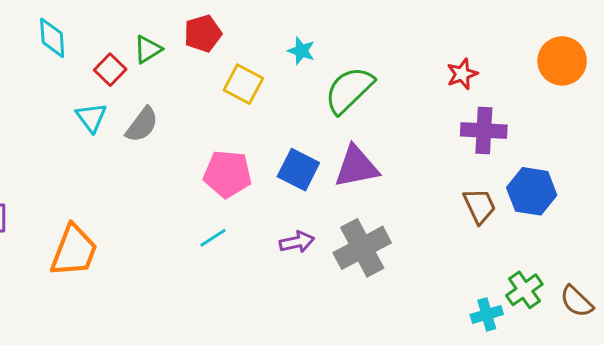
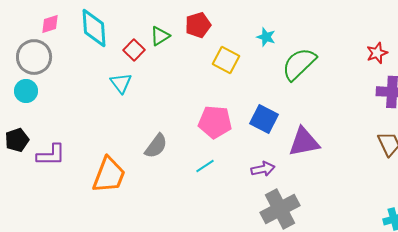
cyan diamond: (52, 38) -> (94, 28), size x1.4
gray semicircle: (142, 125) -> (156, 146), moved
purple triangle: (356, 167) -> (304, 142), moved
gray cross: (362, 248) -> (280, 209), moved

